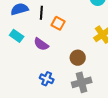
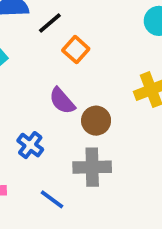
black line: (41, 13) -> (50, 23), turned 32
purple semicircle: (41, 44) -> (62, 101), moved

